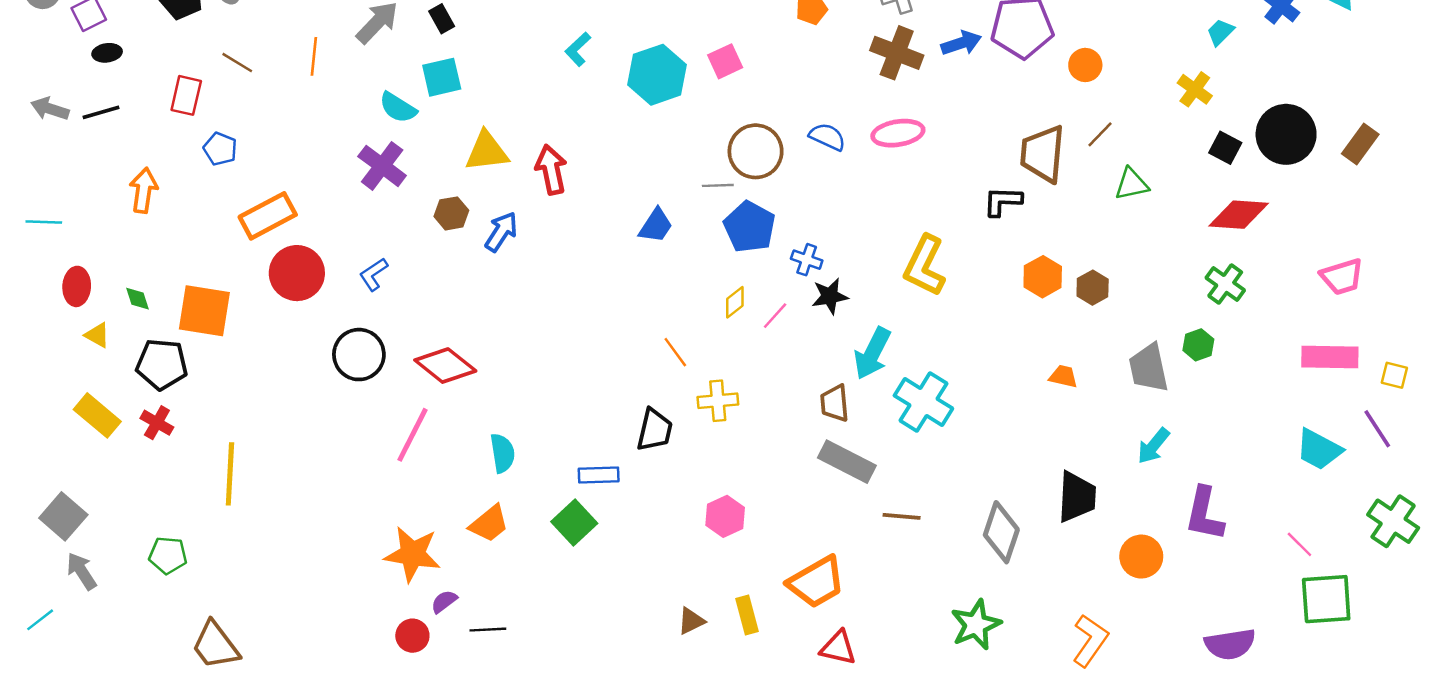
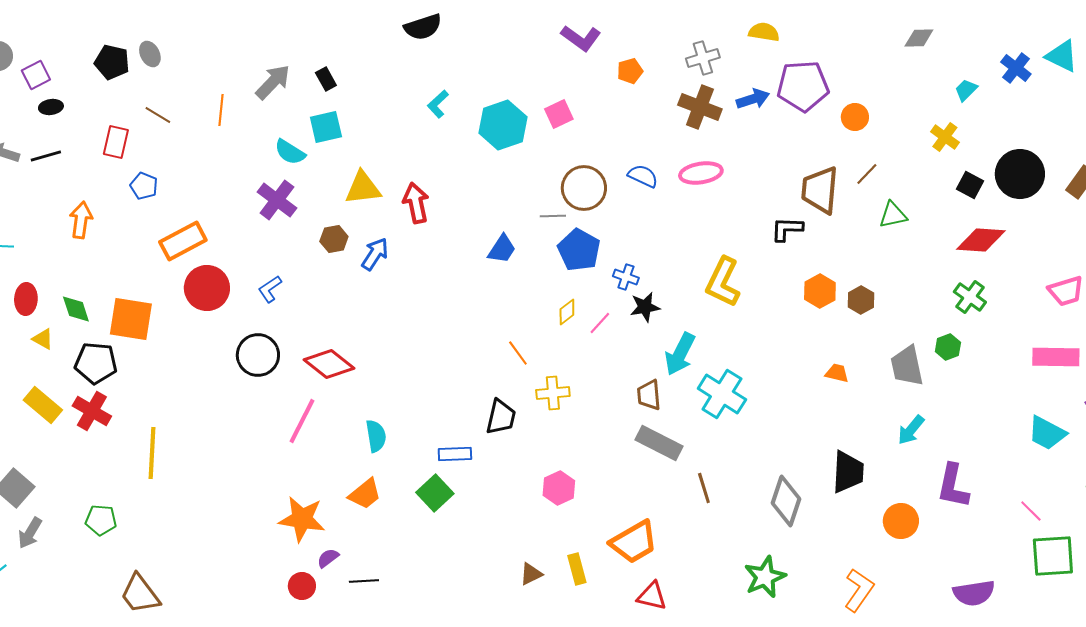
green diamond: (137, 299) -> (76, 309), size x1.4
red cross: (157, 423) -> (92, 411), size x1.4
brown line: (902, 516) -> (704, 488), turned 68
gray arrow: (82, 571) -> (30, 533), turned -116

